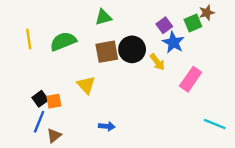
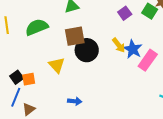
green square: (193, 23) -> (150, 11), turned -35
blue star: (173, 42) -> (133, 49), moved
black circle: (132, 49) -> (87, 50), moved

